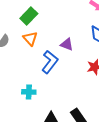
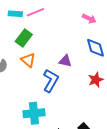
cyan cross: (29, 92) -> (34, 113), size x1.5

